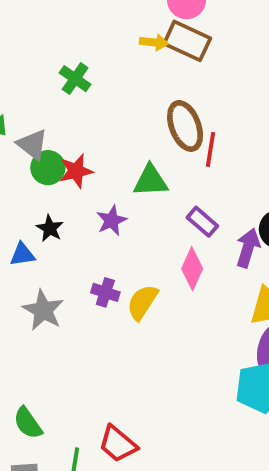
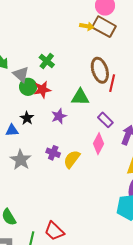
green cross: (75, 79) -> (47, 61), moved

